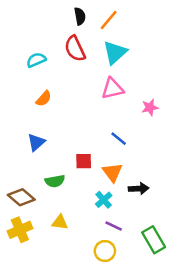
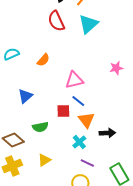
cyan semicircle: (36, 60) -> (11, 54), moved
pink triangle: (112, 89) -> (74, 80), moved
orange semicircle: (44, 99) -> (43, 60), moved
blue line: (119, 139) -> (78, 101), moved
yellow triangle: (60, 222) -> (44, 160), turned -40

